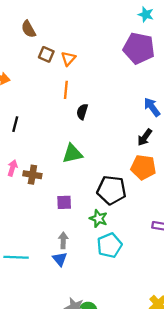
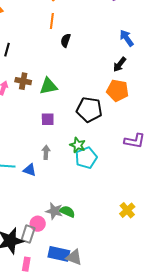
green triangle: (72, 154) -> (48, 86), moved
brown cross: (32, 175) -> (23, 81), moved
green star: (98, 219) -> (78, 145), moved
blue triangle: (60, 259) -> (30, 170), moved, turned -32

